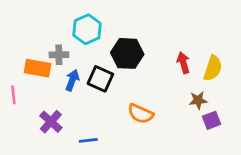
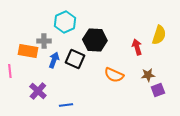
yellow semicircle: (213, 68) -> (159, 35), moved
orange semicircle: (141, 114) -> (114, 75), moved

